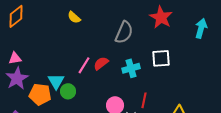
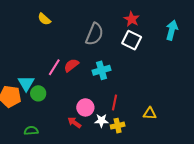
red star: (161, 17) -> (132, 19), size x0.7
white square: (161, 58) -> (132, 40), moved, turned 30

